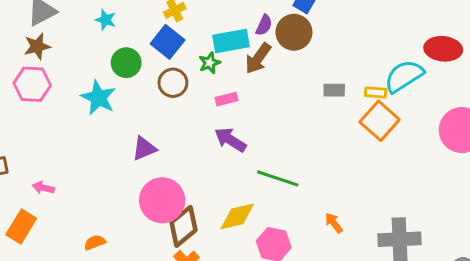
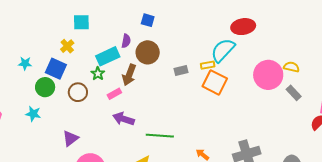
brown circle: (294, 32) -> (148, 52), moved
blue square: (168, 42) -> (56, 69), moved
brown arrow: (258, 58) -> (129, 75), moved
cyan star: (98, 98) -> (33, 114), size x0.7

